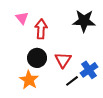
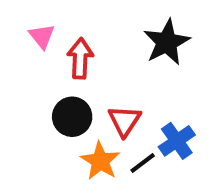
black star: (84, 21) -> (167, 42), turned -30
orange star: (29, 80) -> (100, 161), moved

